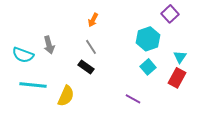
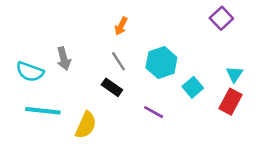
cyan hexagon: (148, 39) -> (161, 63), moved
purple line: (133, 99) -> (154, 112), moved

